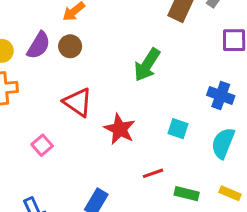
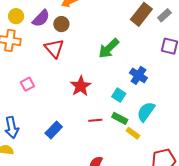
blue cross: (221, 96) -> (138, 75), moved
red triangle: (78, 102) -> (54, 48), moved
yellow rectangle: (230, 193) -> (133, 133), moved
green rectangle: (187, 194) -> (120, 118), moved

